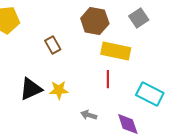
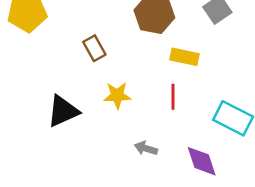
yellow rectangle: (116, 51) -> (184, 57), size x0.7
yellow star: (59, 90) -> (117, 95), moved

